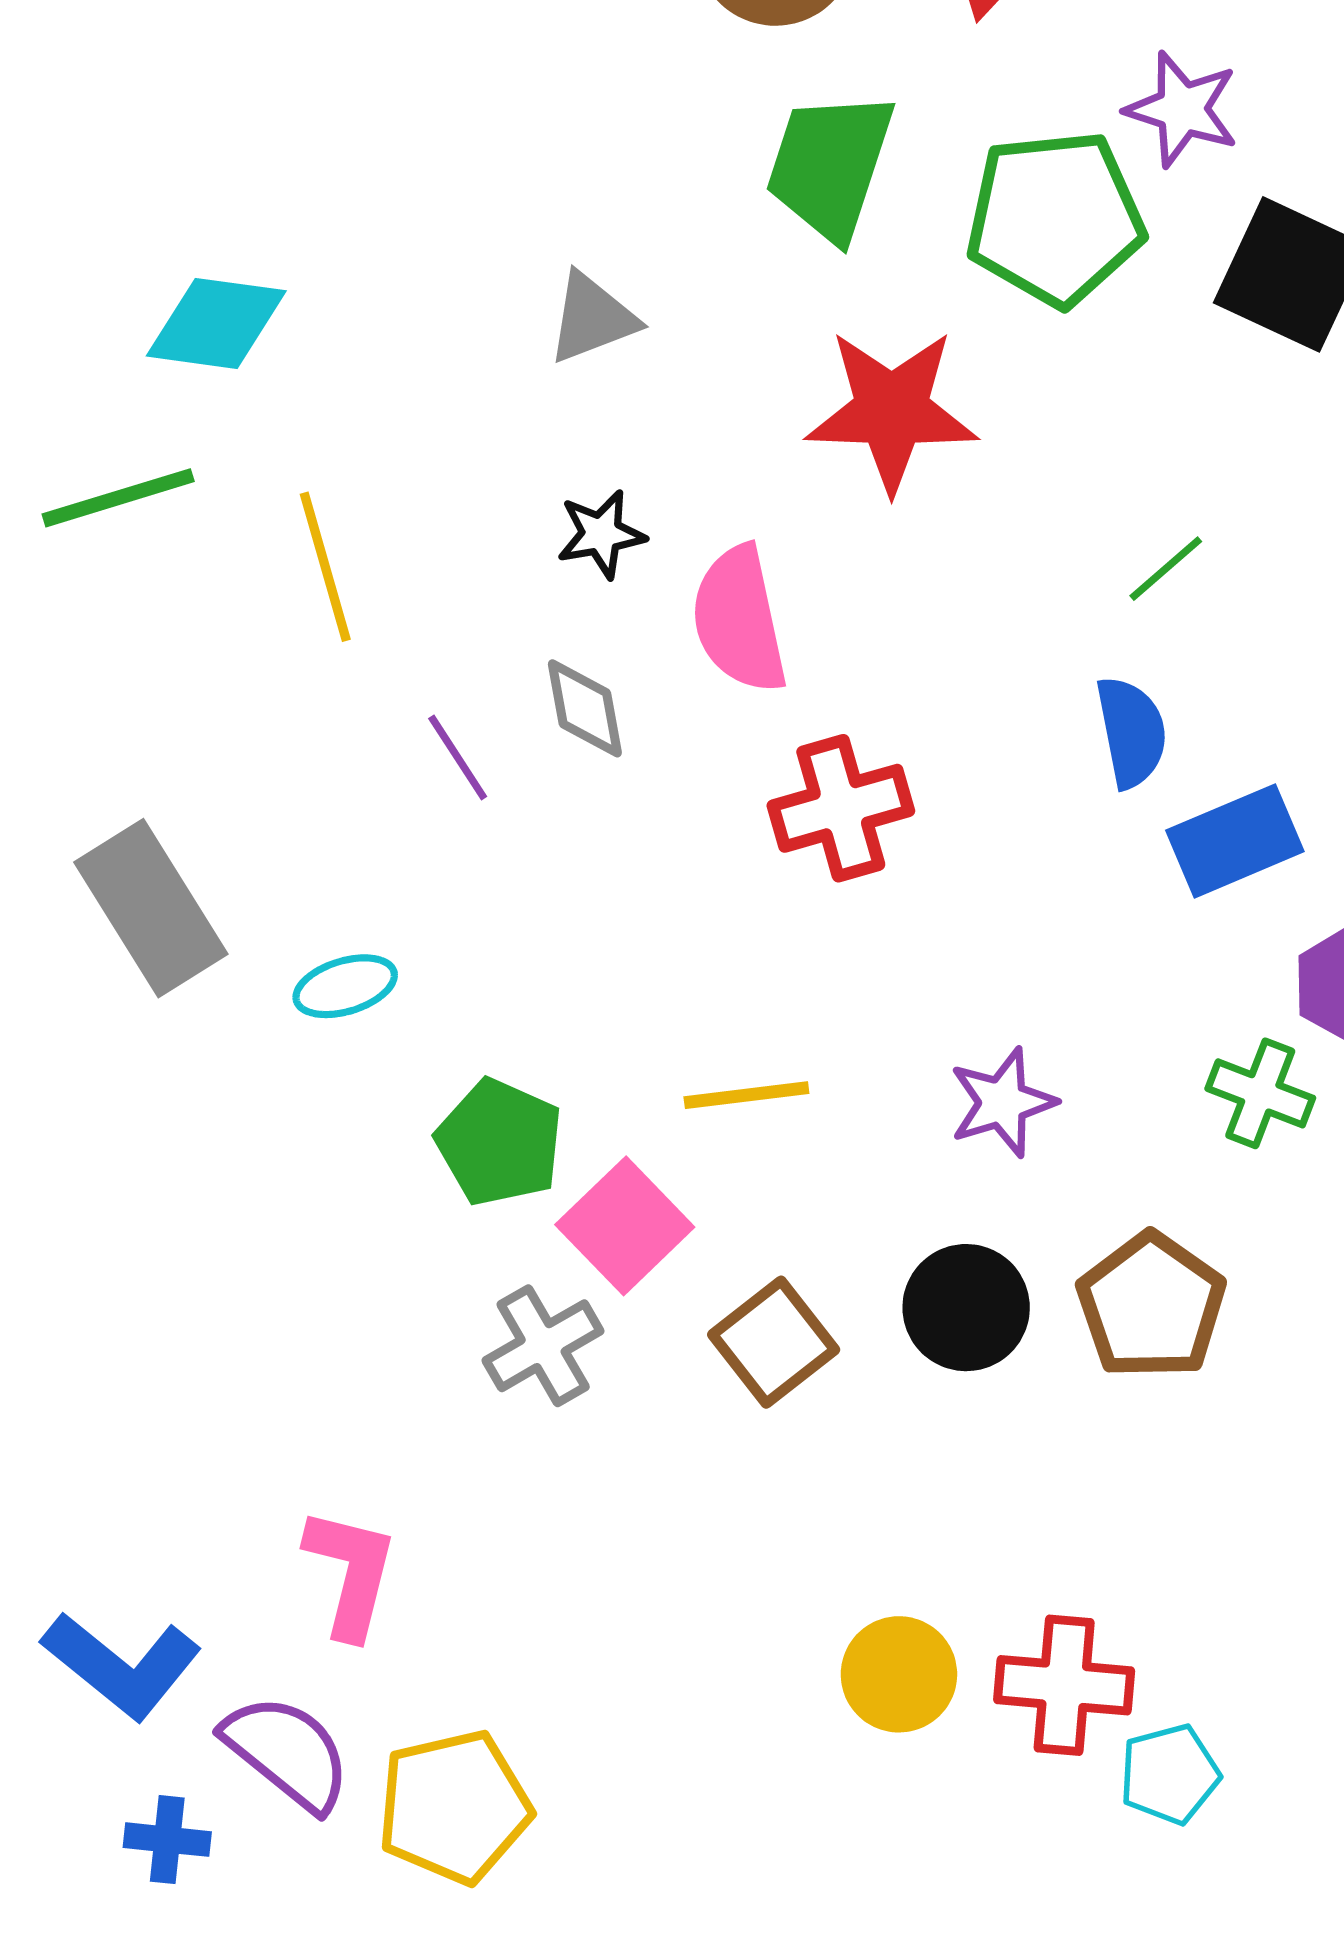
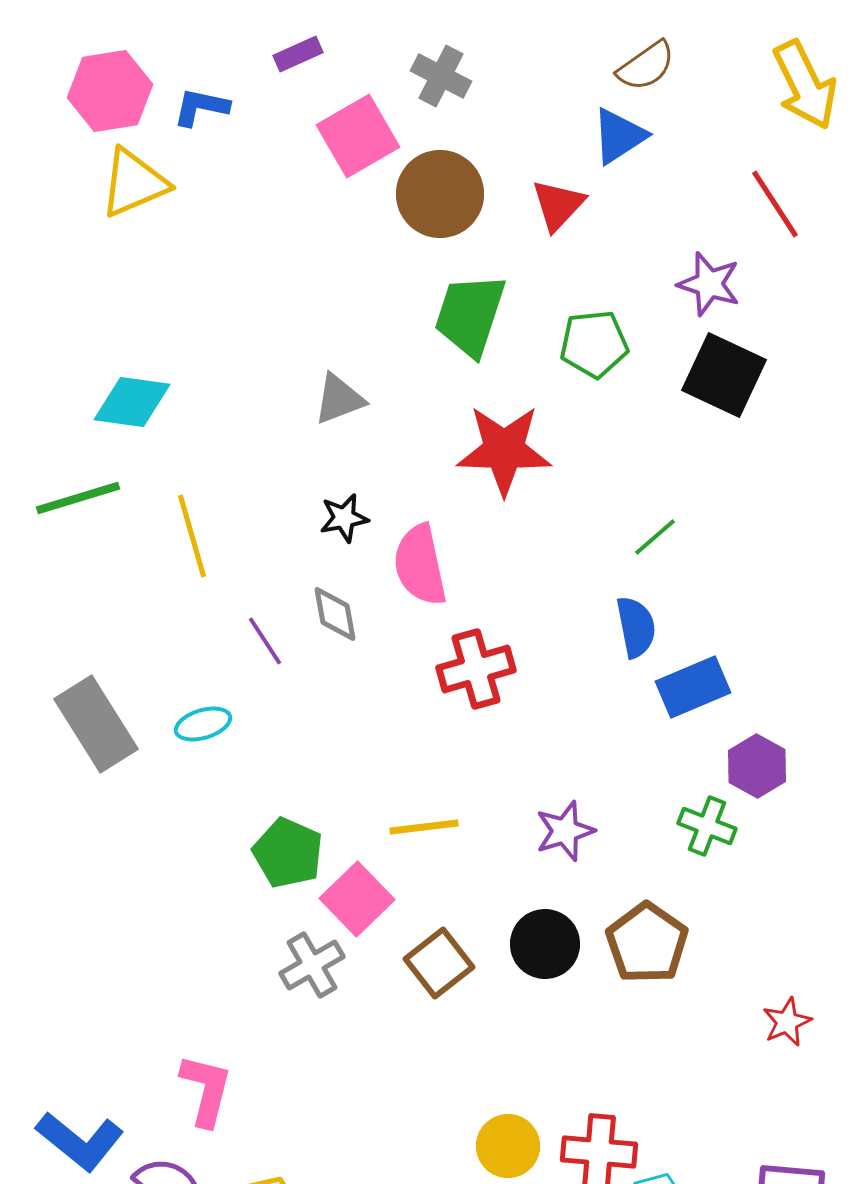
purple star: (1182, 109) -> (709, 284), moved
green pentagon: (1055, 218) -> (594, 344), size x0.7
cyan ellipse: (345, 986) -> (203, 724), moved

